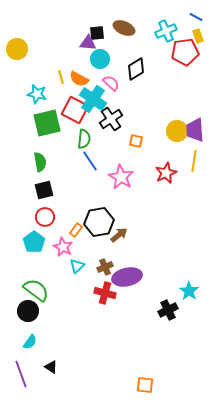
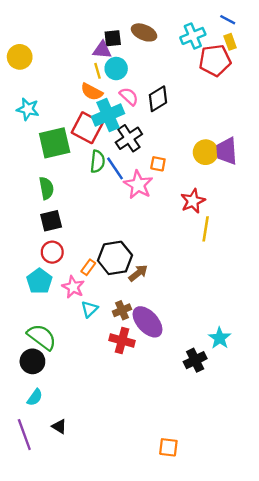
black diamond: (136, 69) -> (158, 99), moved
yellow line: (61, 77) -> (98, 71), moved
cyan star: (37, 94) -> (28, 109), moved
cyan cross: (93, 99) -> (108, 115), turned 32
blue line: (90, 161) -> (115, 168), moved
yellow line: (194, 161) -> (206, 229), moved
pink star: (121, 177) -> (138, 185), moved
purple ellipse: (127, 277) -> (148, 322), turned 60

